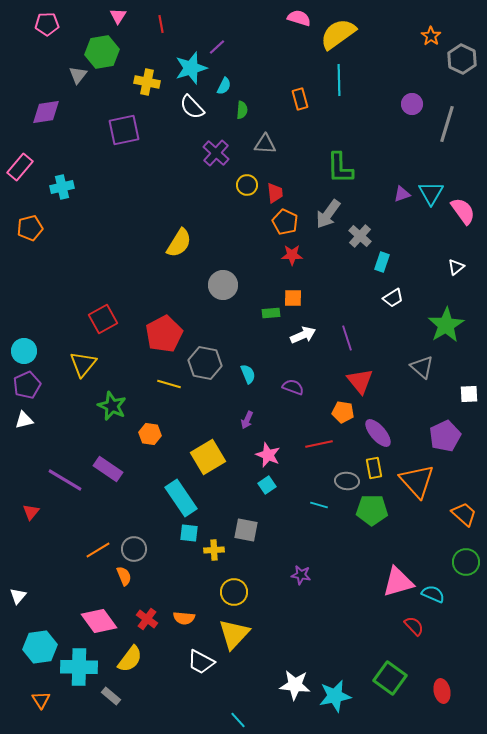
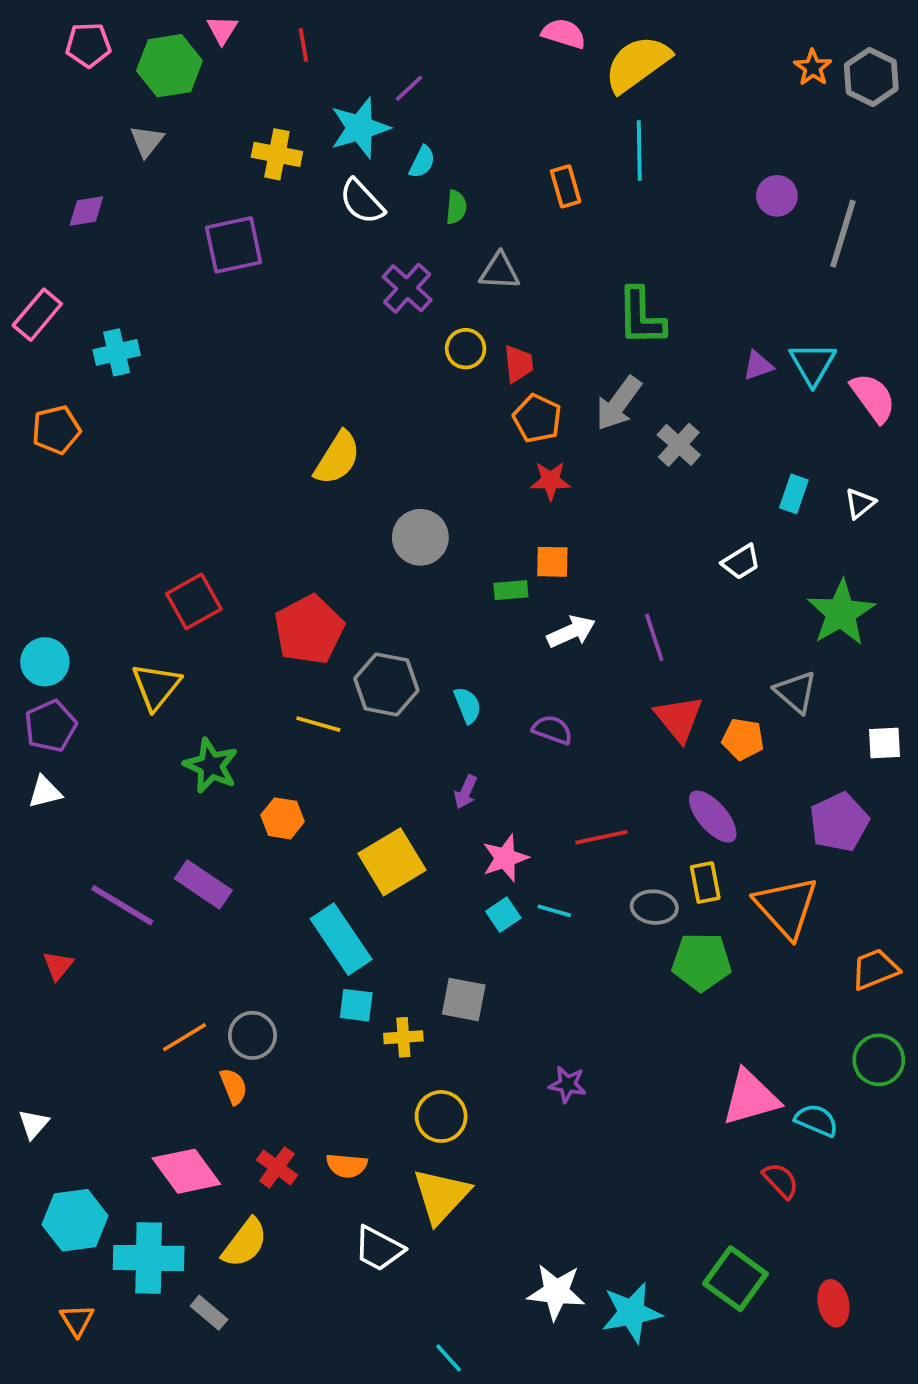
green hexagon: (102, 52) -> (169, 66), moved
gray hexagon: (462, 59) -> (871, 77), moved
purple diamond: (46, 112) -> (86, 211), size x0.7
cyan rectangle: (382, 262) -> (794, 494), moved
orange pentagon: (343, 412) -> (743, 739), moved
pink star: (268, 455) -> (505, 858), turned 30
cyan line: (319, 505) -> (554, 911), moved
orange trapezoid: (464, 514) -> (875, 969), turned -64

